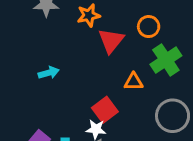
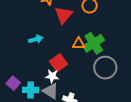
green cross: (166, 60) -> (94, 43), moved
cyan arrow: (49, 73) -> (36, 39), moved

